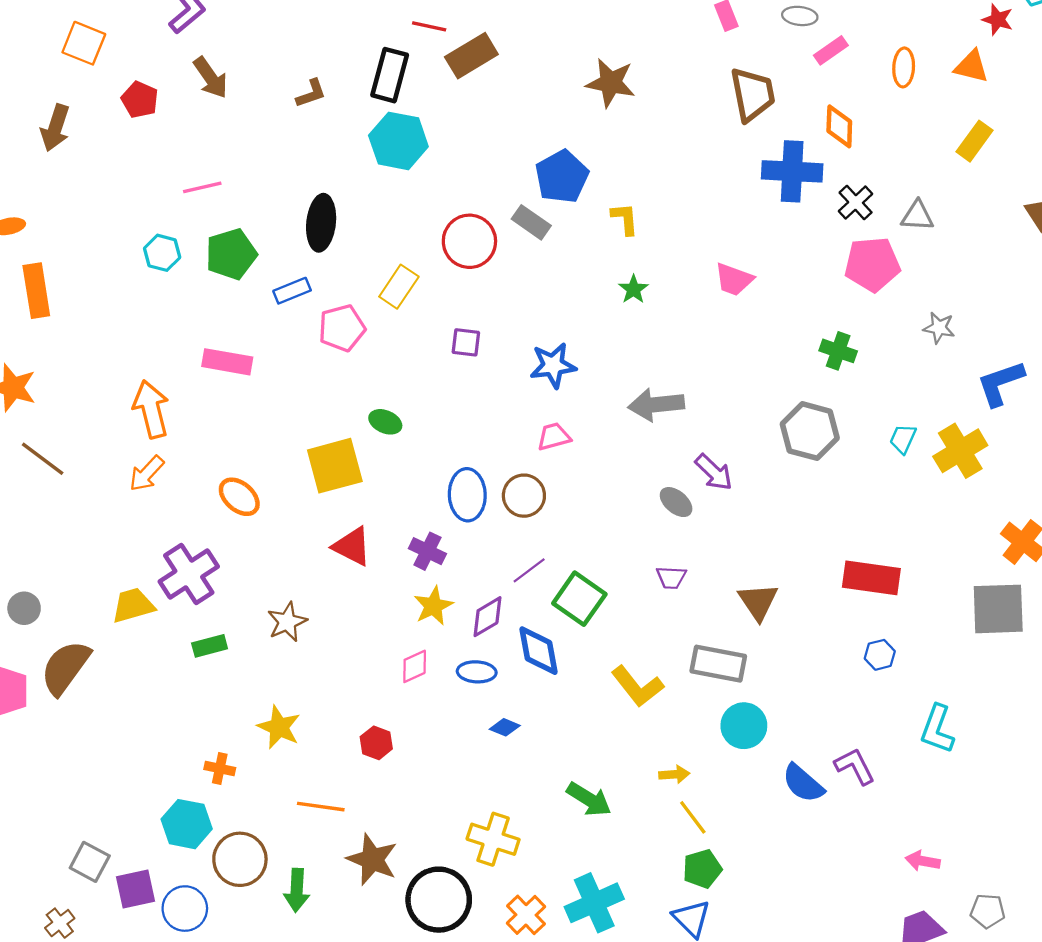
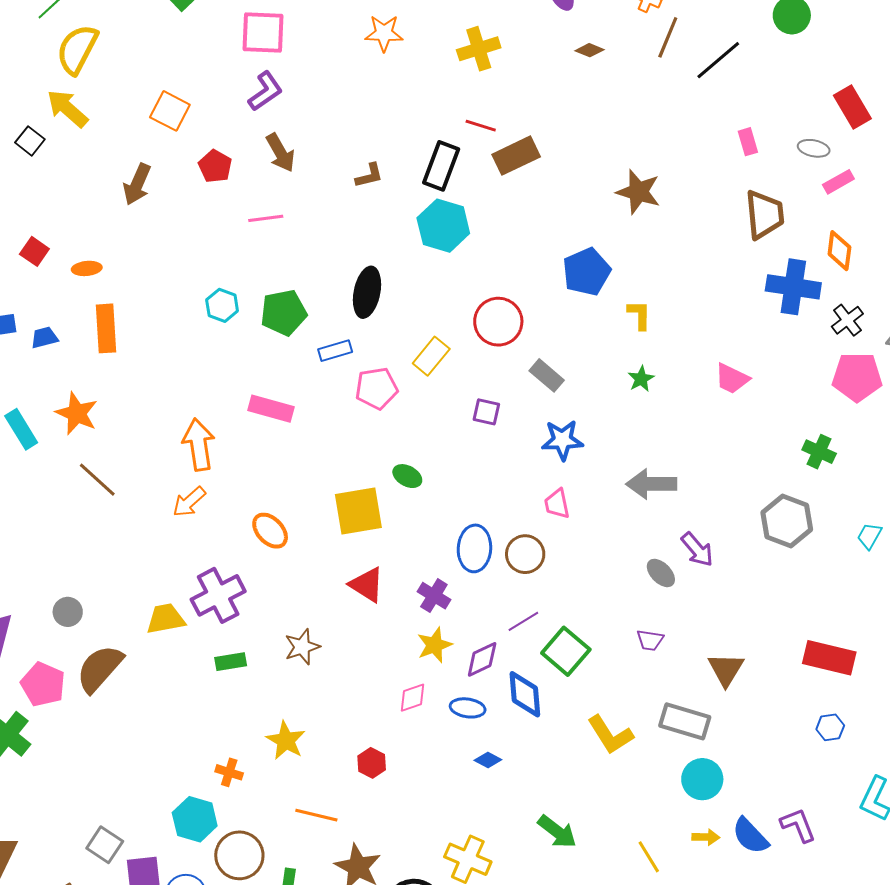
pink line: (202, 187) -> (266, 218), moved
gray rectangle: (531, 222) -> (547, 375), moved
pink trapezoid: (554, 437) -> (557, 504), turned -92
yellow arrow: (674, 774) -> (706, 837), moved

